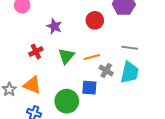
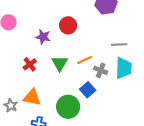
red circle: (95, 20) -> (68, 25), moved
blue square: (89, 88) -> (88, 90), turned -35

